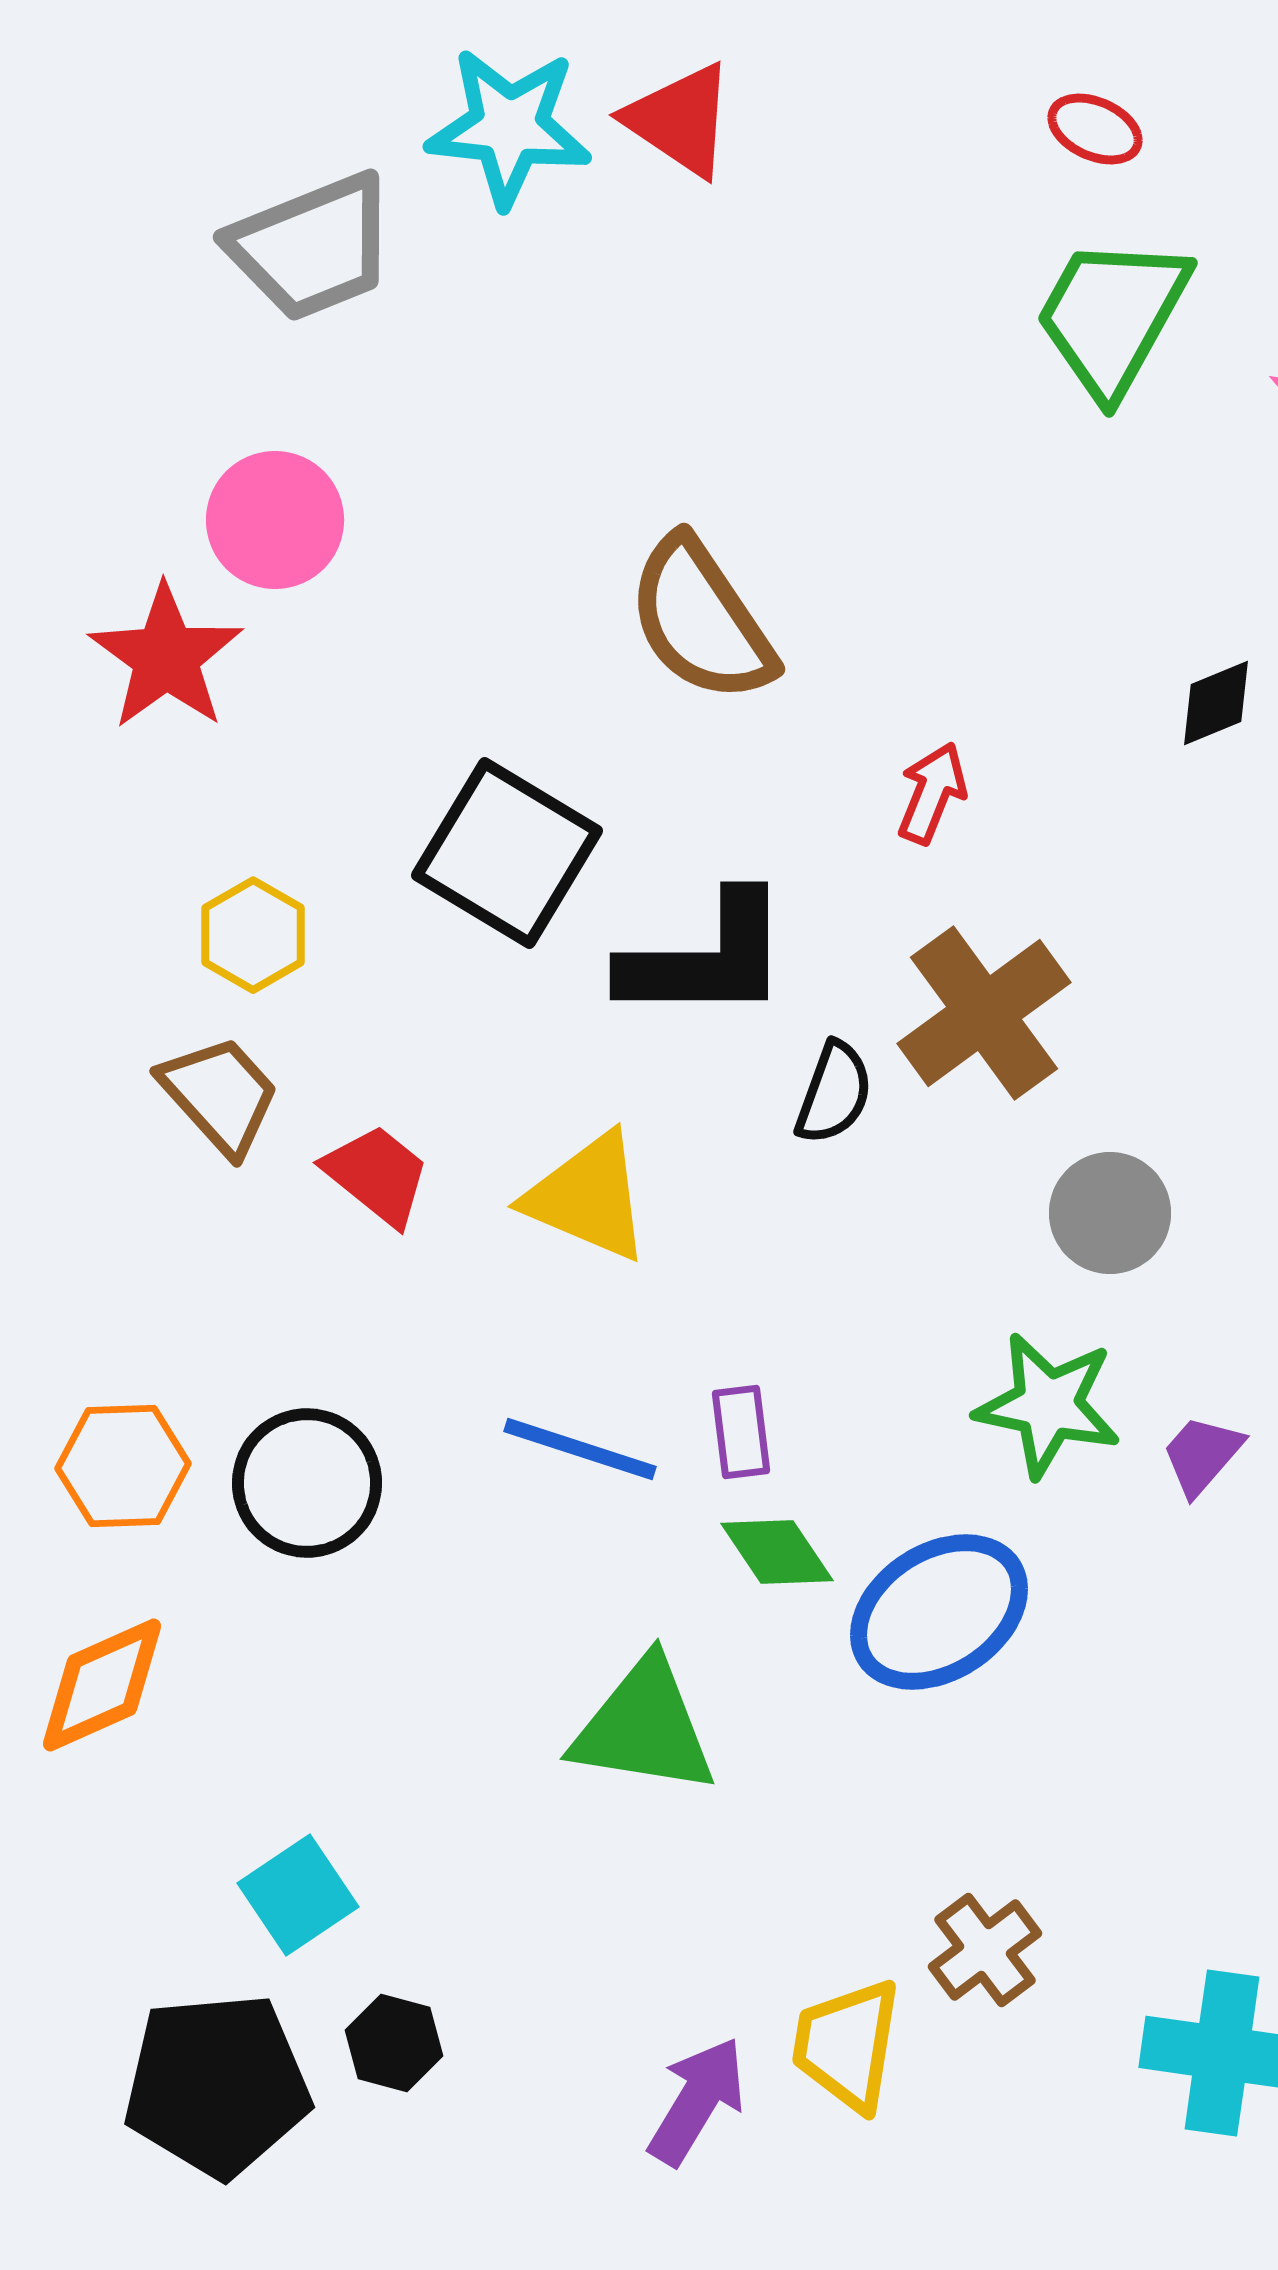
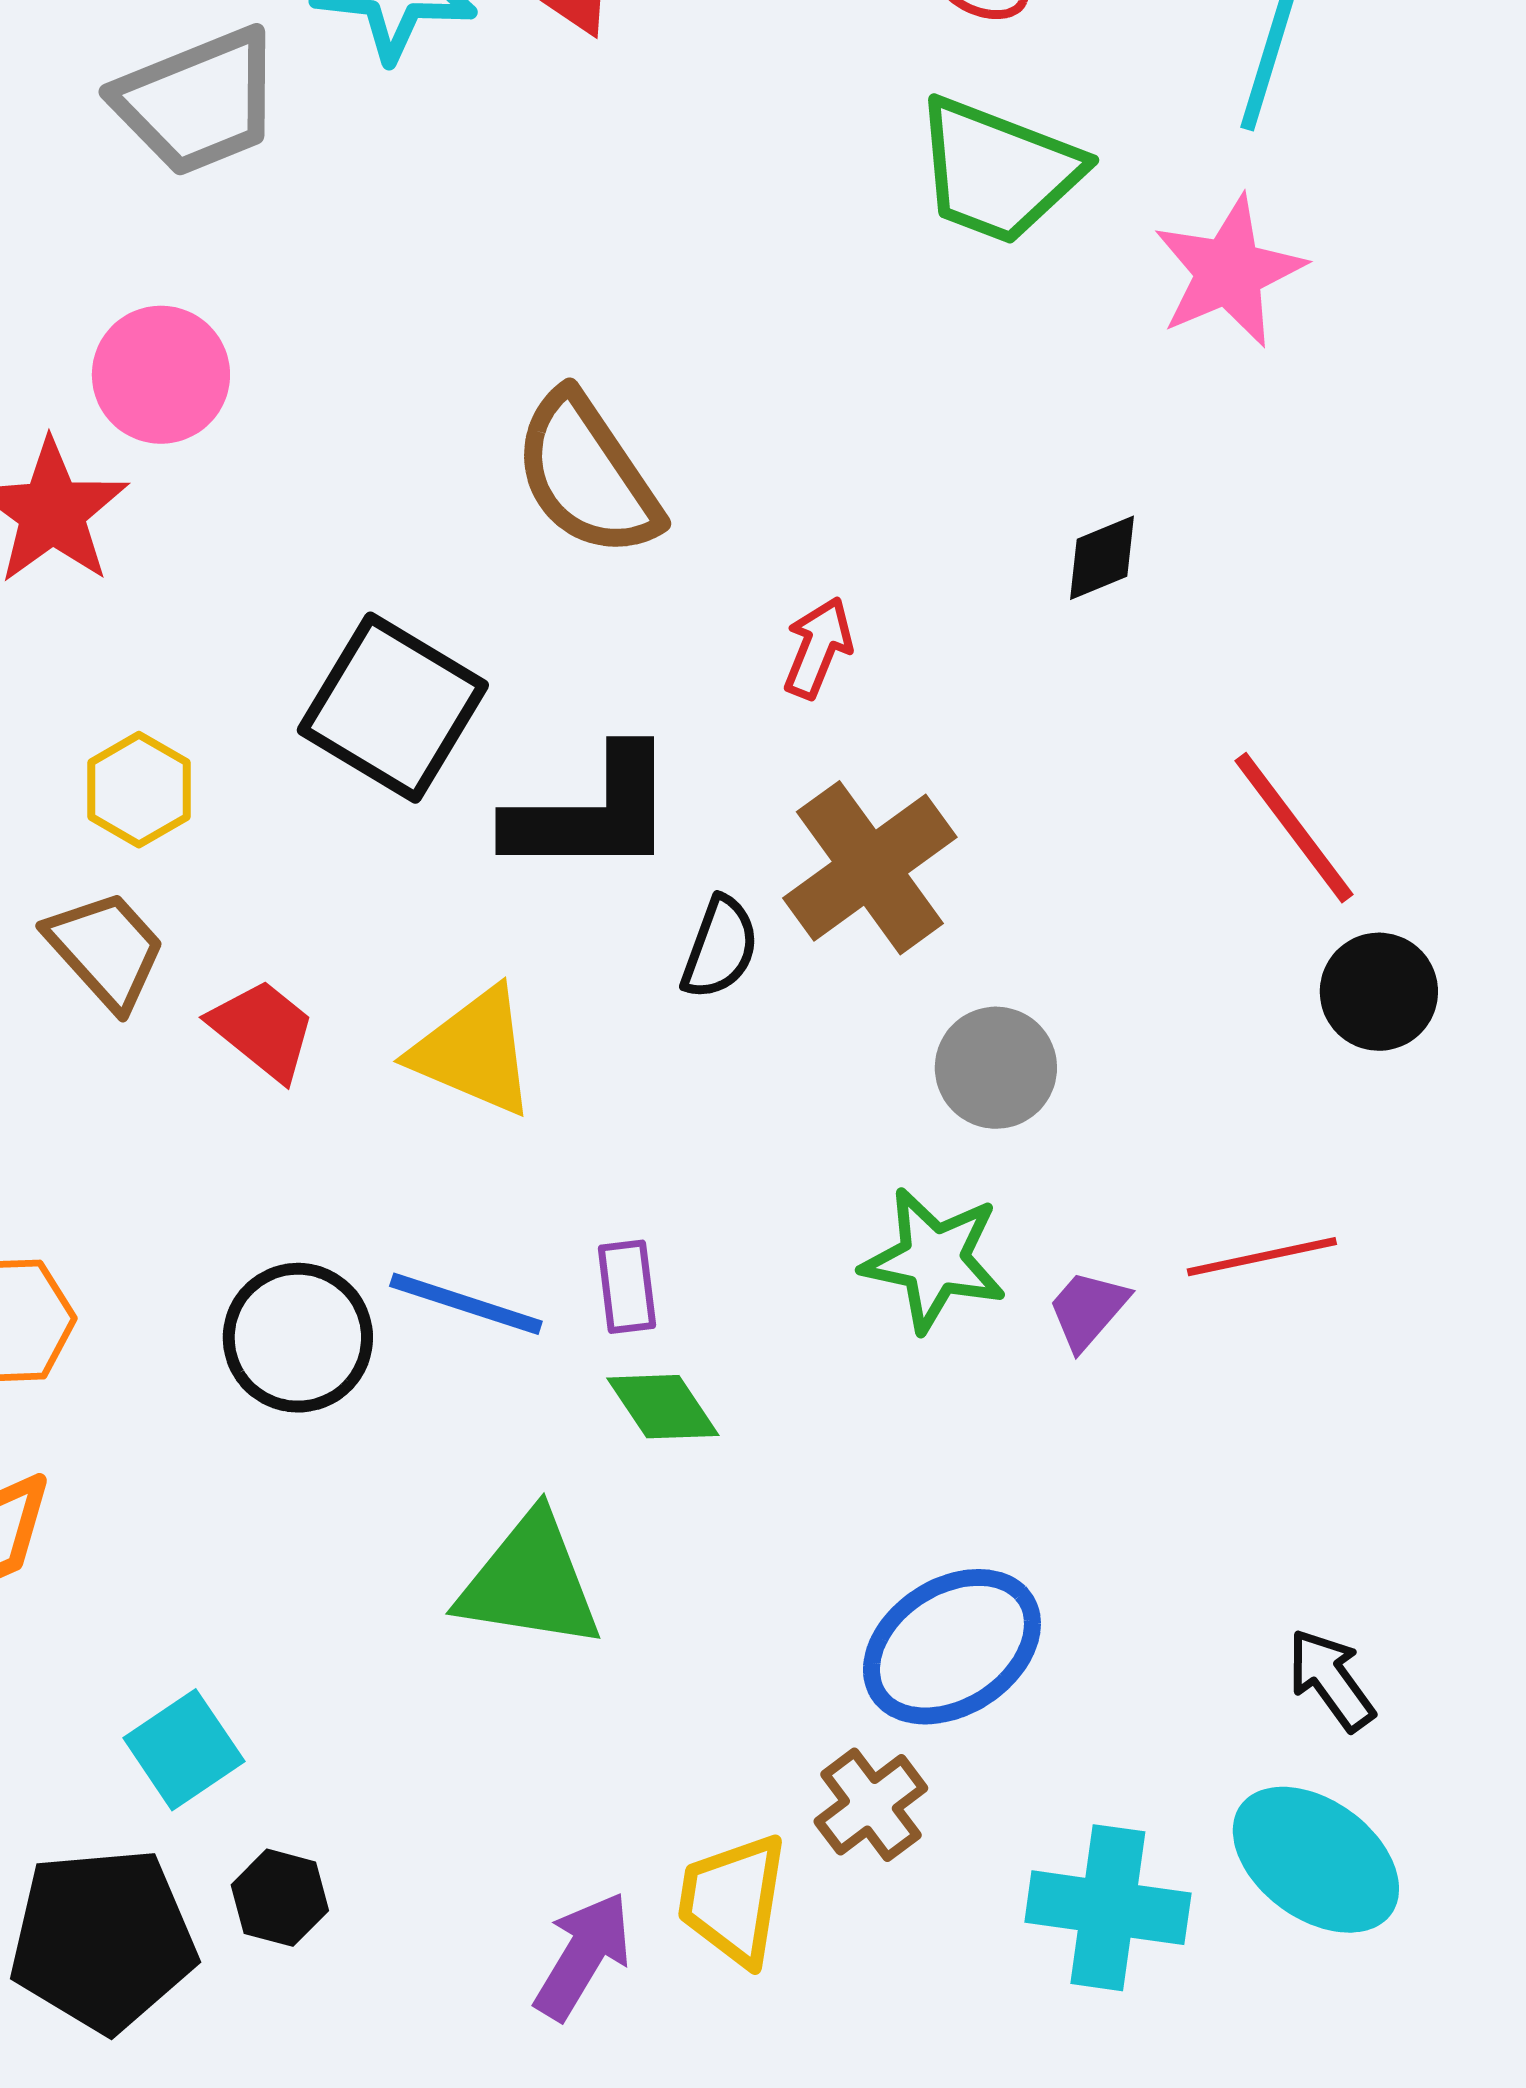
green trapezoid: (1112, 316) -> (998, 171), turned -98
black circle: (307, 1483) -> (298, 1338), moved
blue ellipse: (939, 1612) -> (952, 1647), moved

